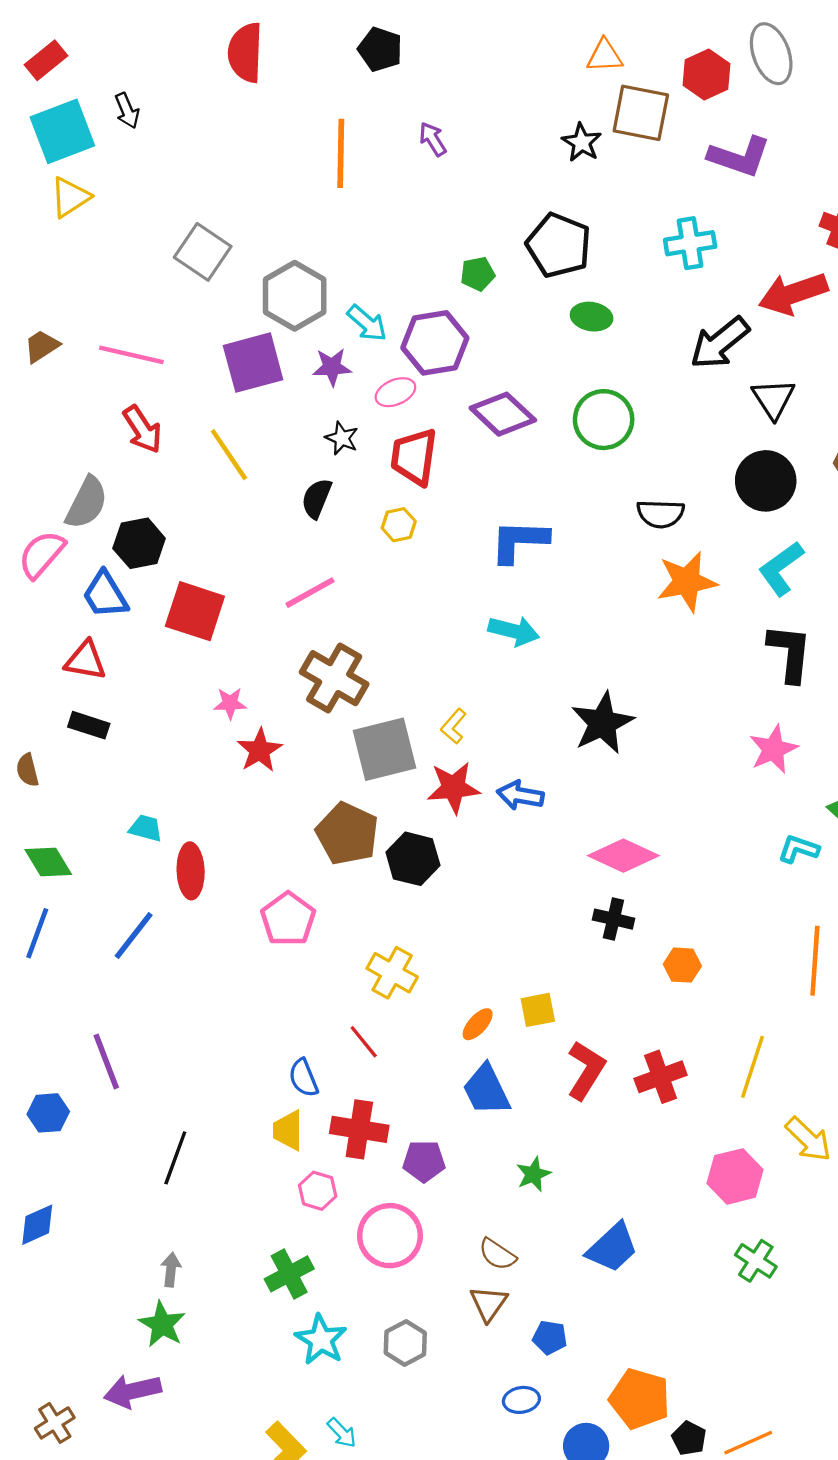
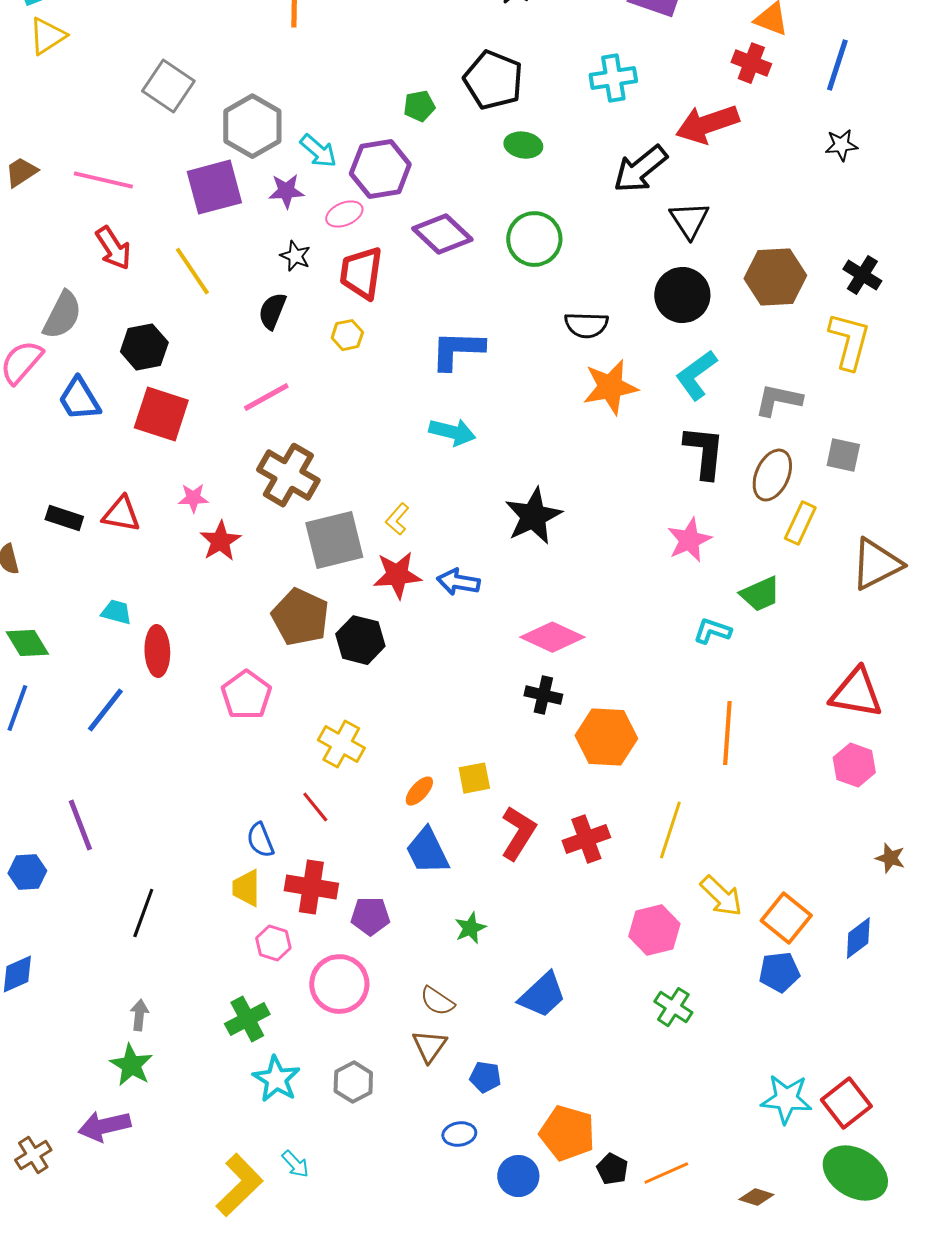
black hexagon: (139, 543) -> (144, 347), moved
red triangle: (85, 661) -> (121, 514), moved
orange hexagon: (682, 965) -> (606, 737), size x1.8

